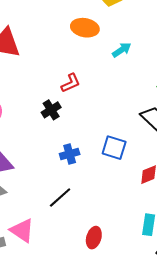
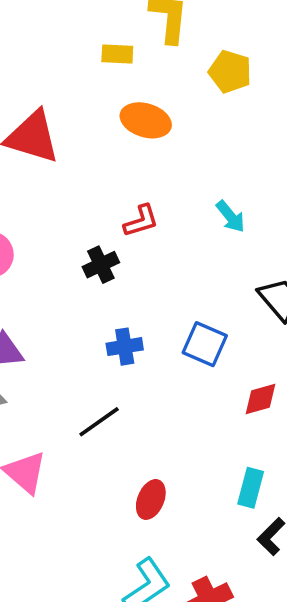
orange ellipse: (85, 28) -> (146, 120), moved
cyan arrow: (122, 50) -> (230, 216), moved, turned 78

